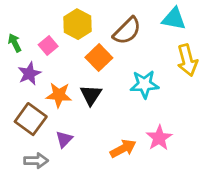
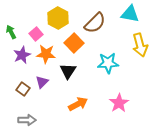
orange star: (59, 95) -> (46, 54), moved
brown square: (31, 119) -> (23, 89), size x0.6
purple triangle: (64, 139) -> (42, 82), moved
orange arrow: (123, 149) -> (78, 104), moved

